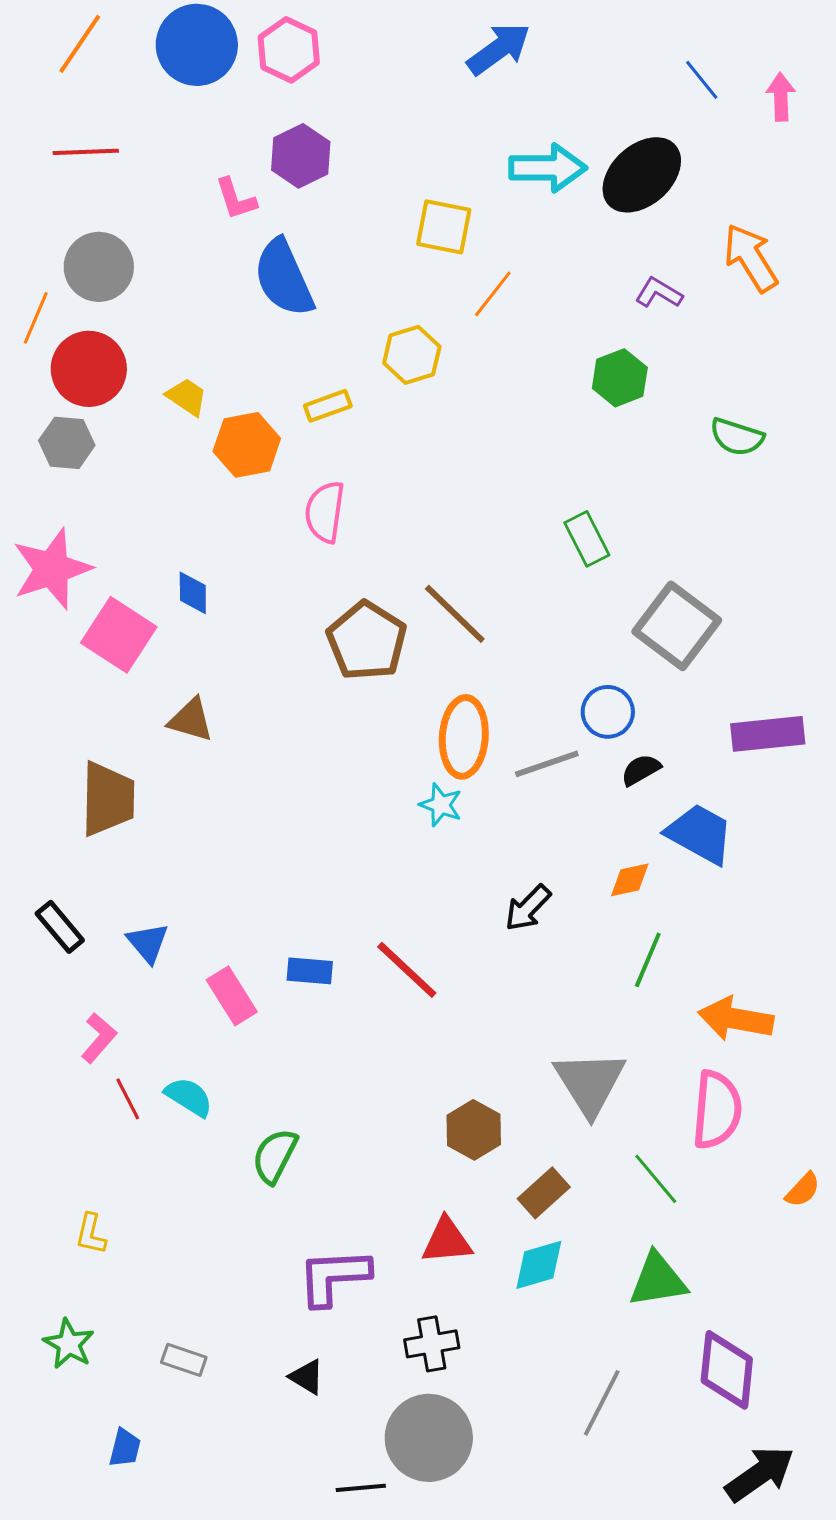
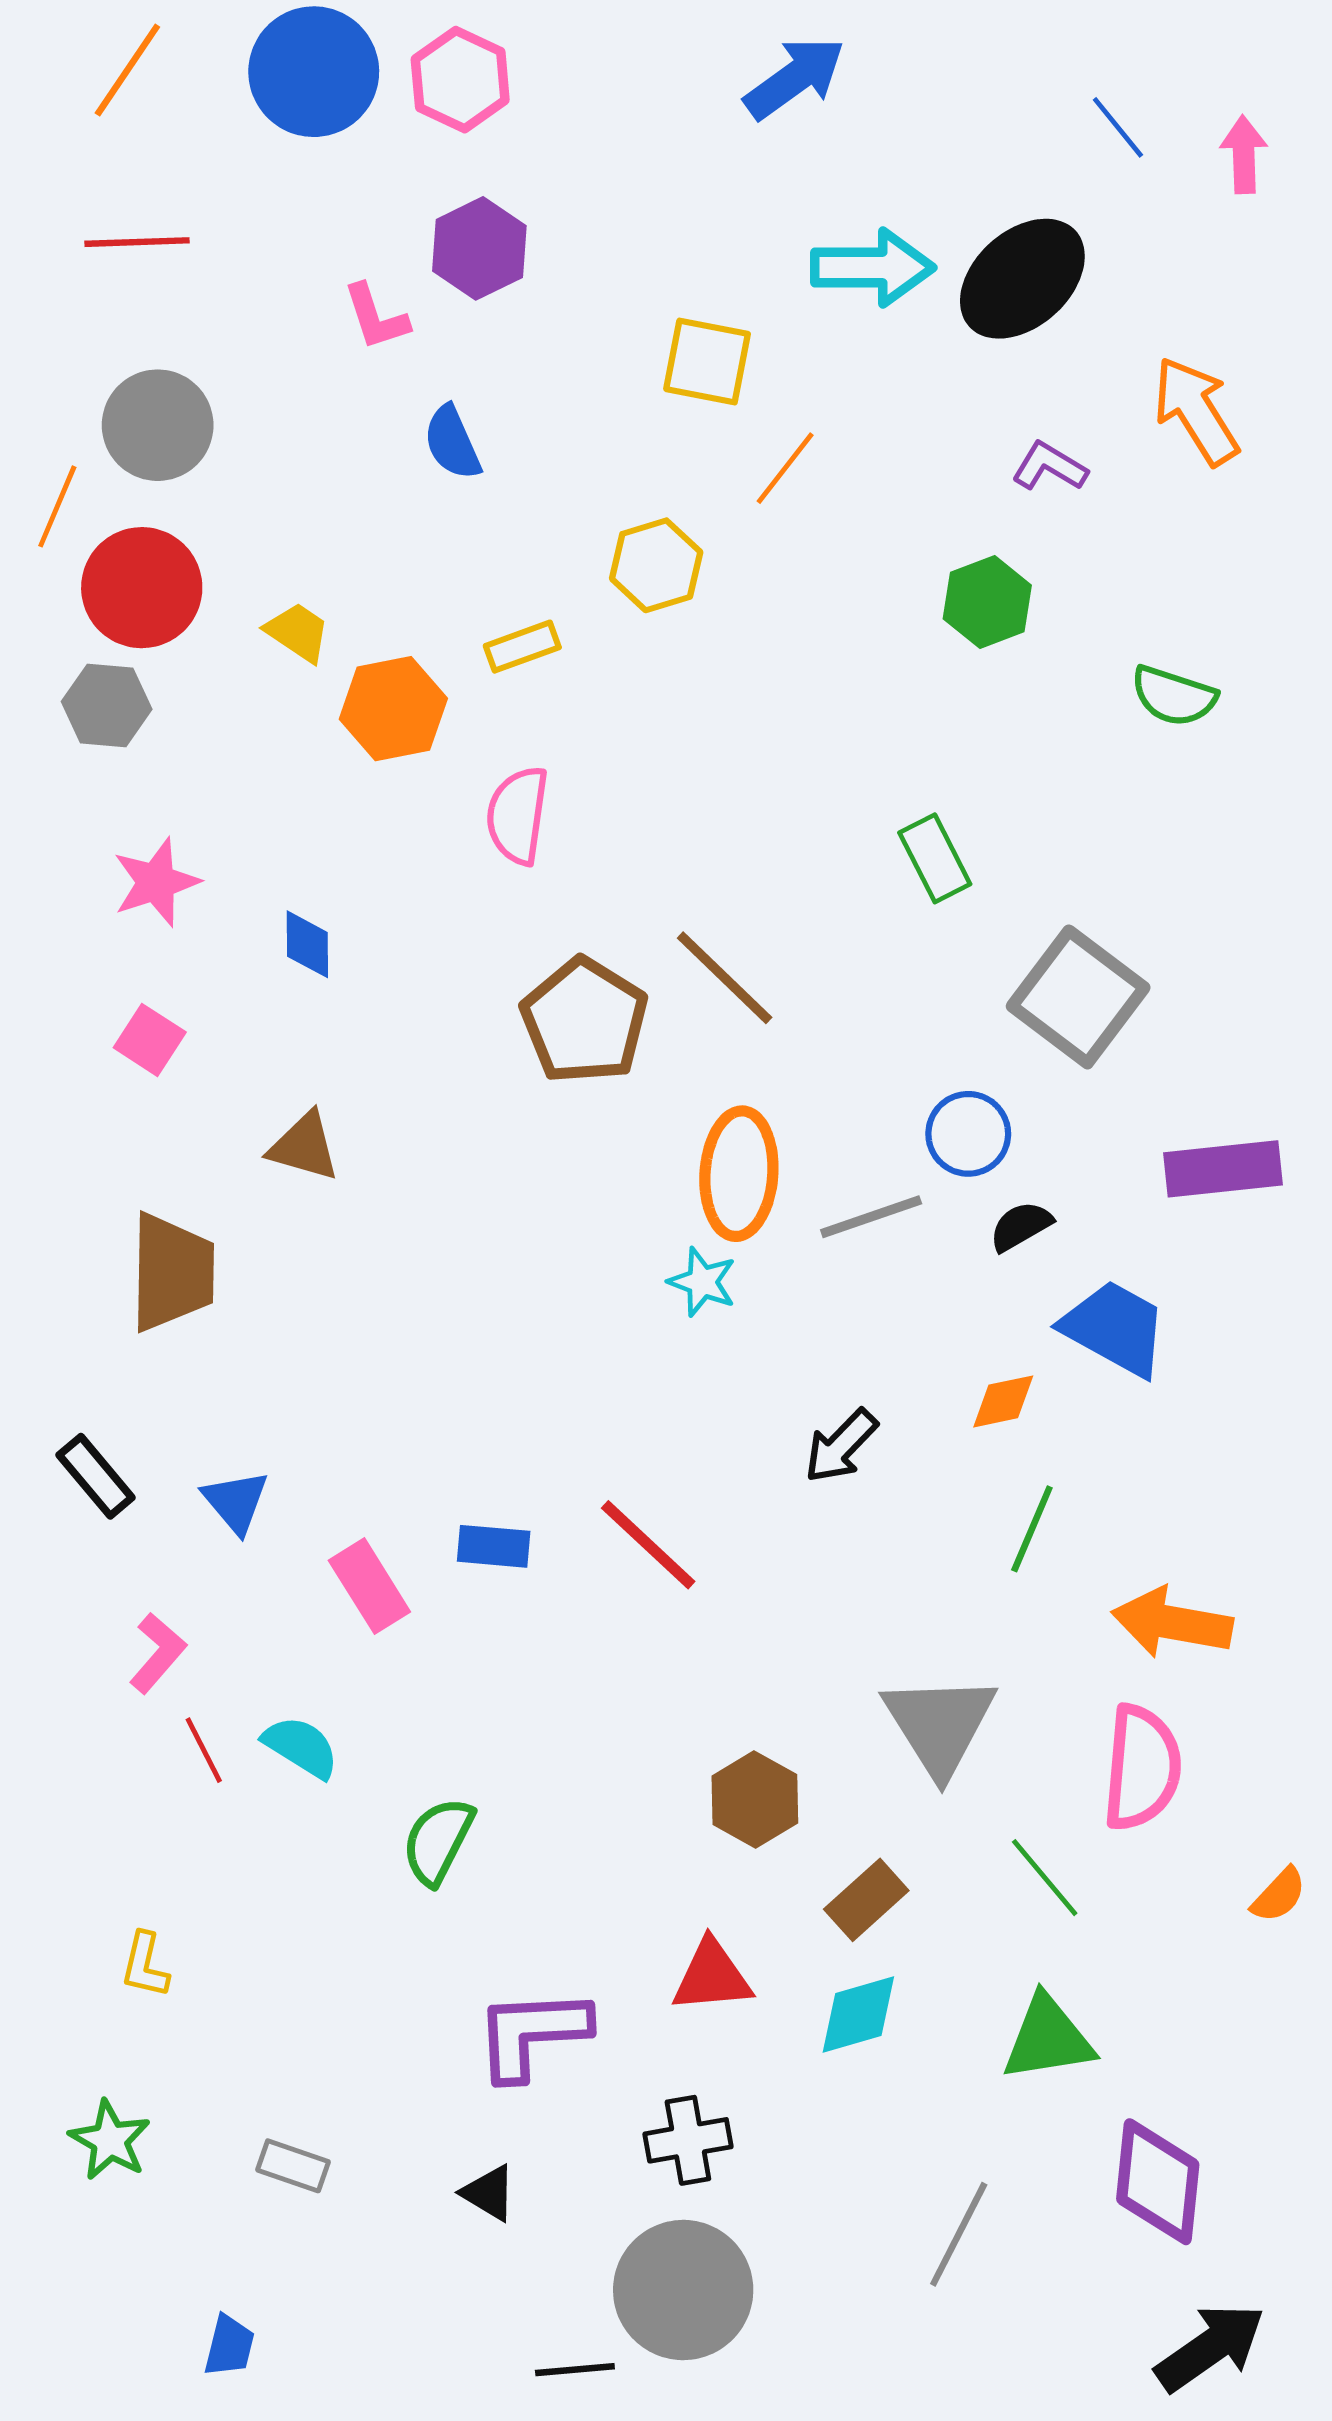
blue semicircle: (284, 278) -> (452, 443), size x0.6
pink star: (52, 569) -> (156, 882), moved, size x0.7
pink square: (119, 635) -> (150, 1040), moved, size x0.6
blue trapezoid: (125, 1448) -> (229, 2346), moved

